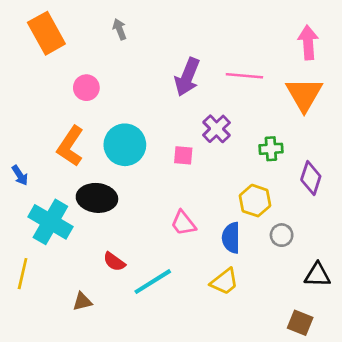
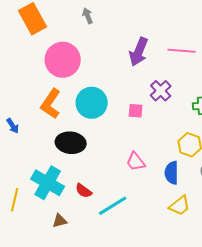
pink circle: (86, 88) -> (63, 60), size x1.8
cyan cross: (50, 222) -> (48, 183), moved
yellow trapezoid: (224, 282) -> (180, 206), moved

